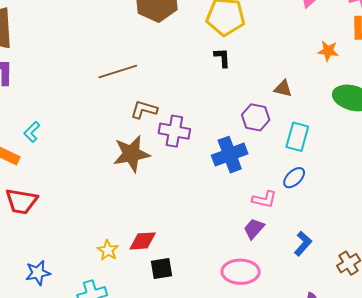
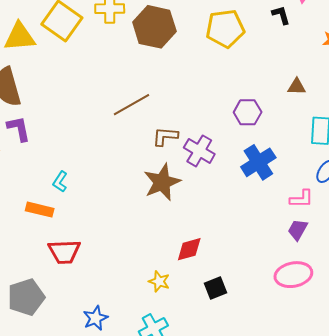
black L-shape: (222, 58) -> (281, 15), moved
purple hexagon: (256, 117) -> (248, 112), moved
purple cross: (174, 131) -> (199, 151), turned 32
red diamond: (143, 241) -> (189, 249), moved

